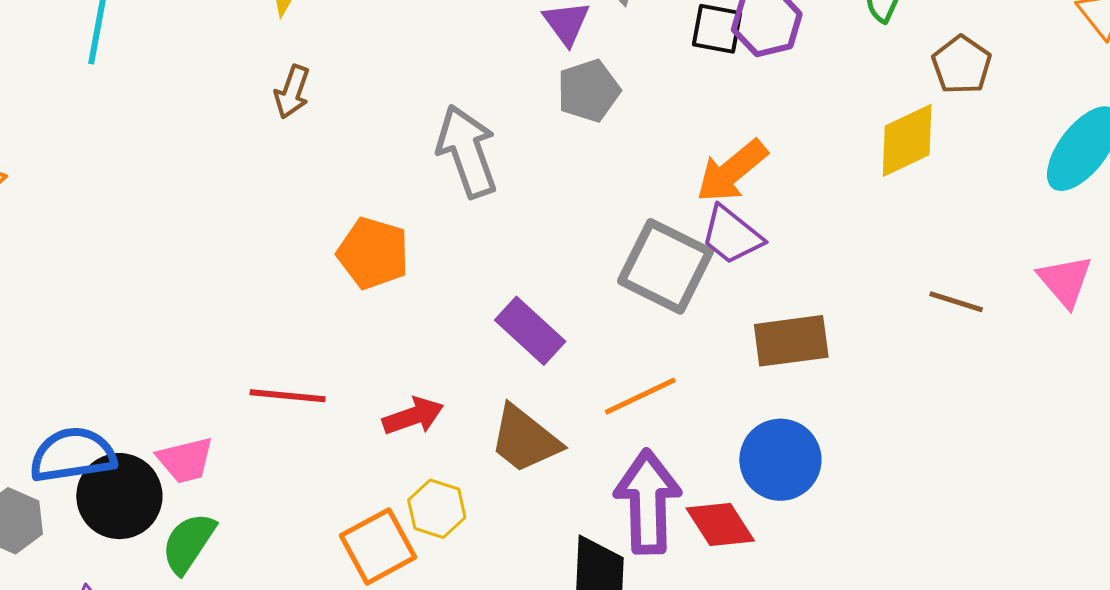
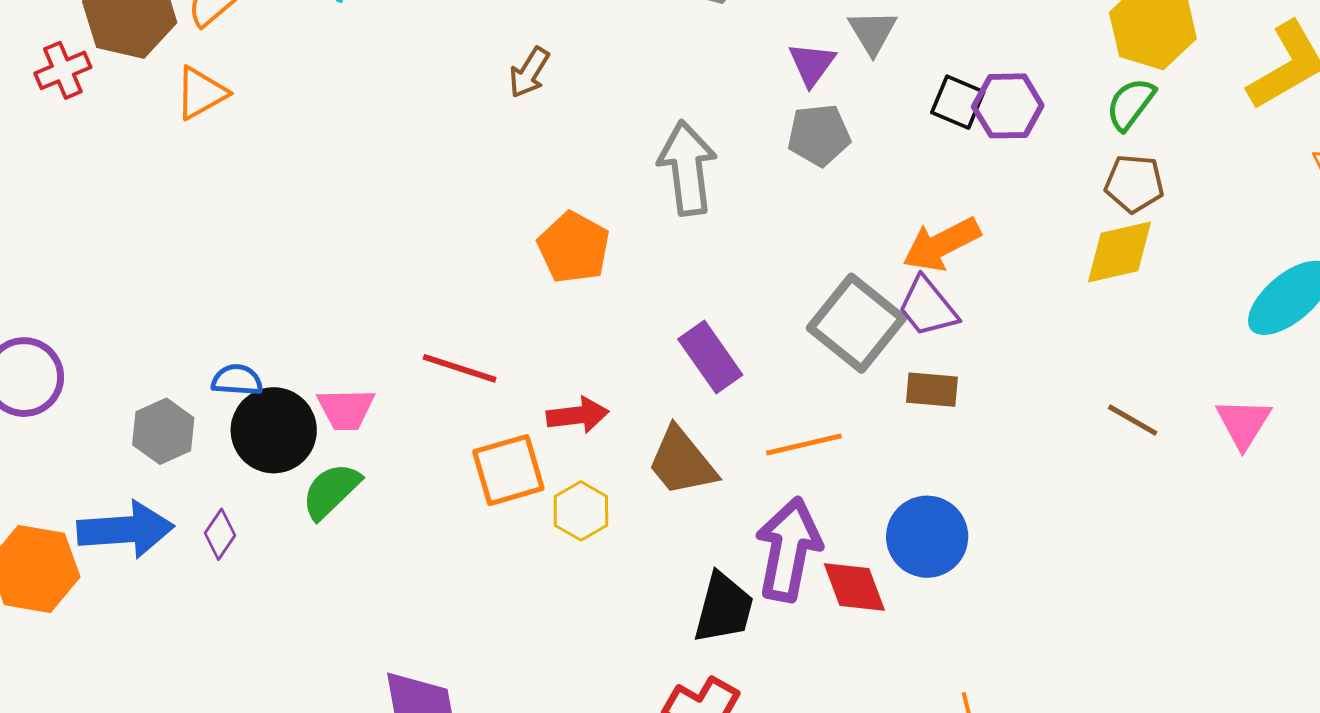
brown pentagon: (962, 65) -> (1134, 183), moved, turned 30
brown rectangle: (791, 341) -> (932, 390), moved, size x0.7
blue semicircle: (73, 455) -> (237, 380), size x0.6
orange square: (378, 546) -> (508, 470), moved

